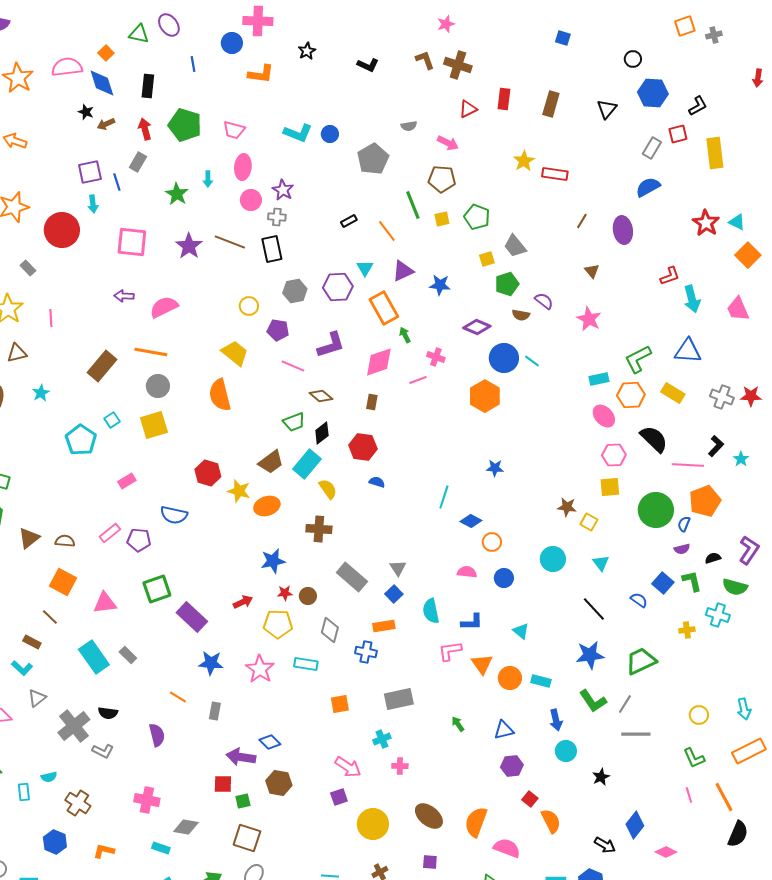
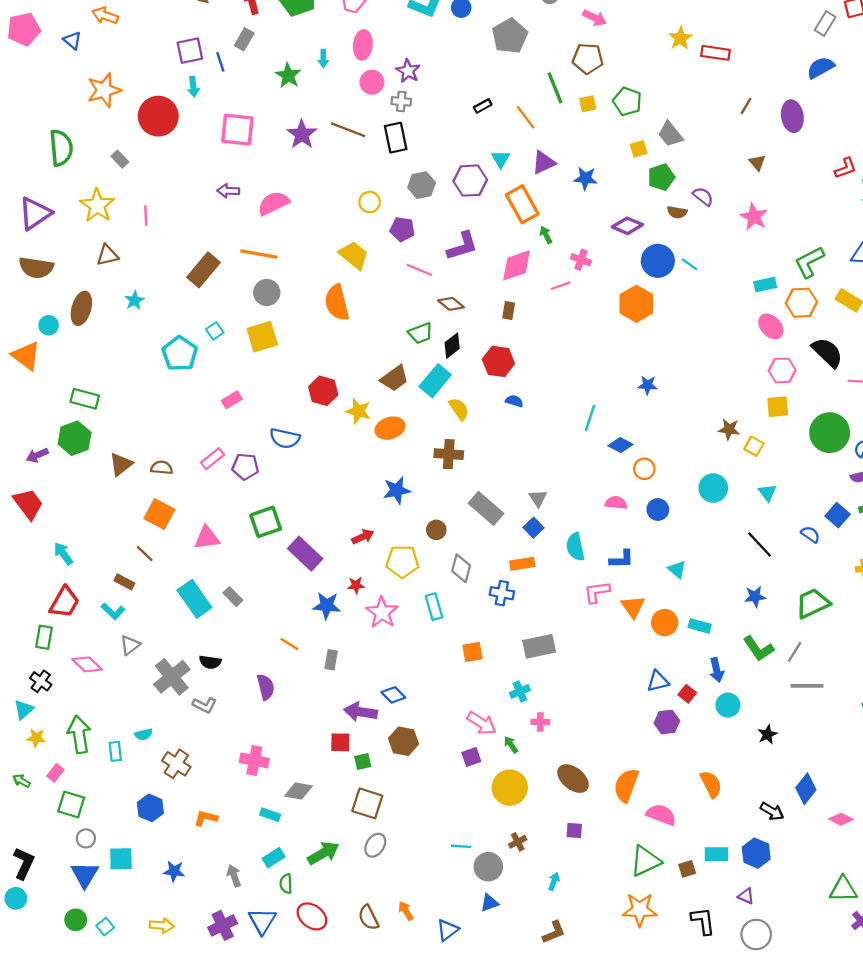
red star: (285, 593) -> (356, 585), moved
blue star: (590, 655) -> (755, 597), size x0.7
cyan rectangle: (306, 664) -> (434, 607), turned 65
green arrow: (458, 724) -> (511, 745), moved
red square: (530, 799) -> (687, 694), moved

